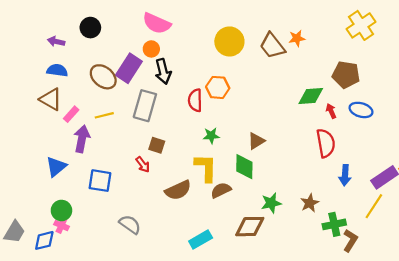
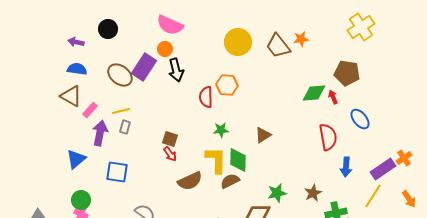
gray rectangle: (145, 106) -> (125, 127), moved, size x0.5
blue ellipse: (361, 110) -> (360, 119), moved, turned 35
red arrow: (331, 111) -> (333, 97), moved
red arrow: (143, 165) -> (170, 154), moved
green diamond: (244, 167) -> (238, 160), moved

